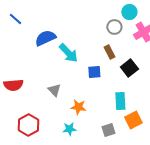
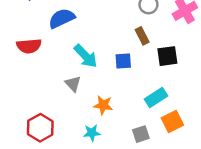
cyan arrow: (68, 53) -> (86, 56), moved
black square: (129, 68) -> (167, 56), turned 30
red semicircle: (13, 85) -> (29, 46), moved
cyan rectangle: (120, 101) -> (156, 98), turned 60

